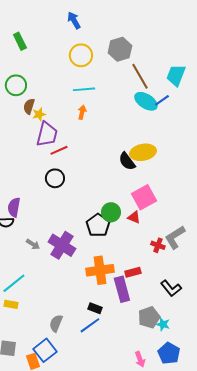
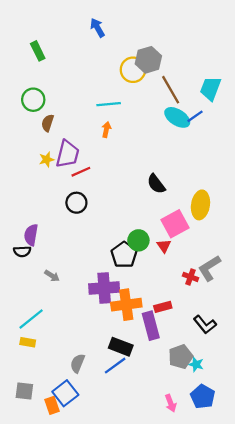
yellow circle: (81, 55) -> (133, 70), moved
yellow star: (39, 114) -> (47, 160), moved
yellow ellipse: (143, 152) -> (200, 205), moved, turned -70
red triangle: (134, 217) -> (164, 246), turned 32
purple cross: (62, 245) -> (104, 288), moved, turned -36
black rectangle: (95, 308) -> (121, 347), size x1.5

